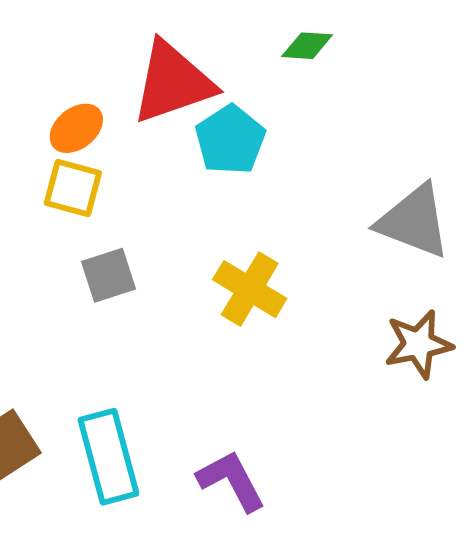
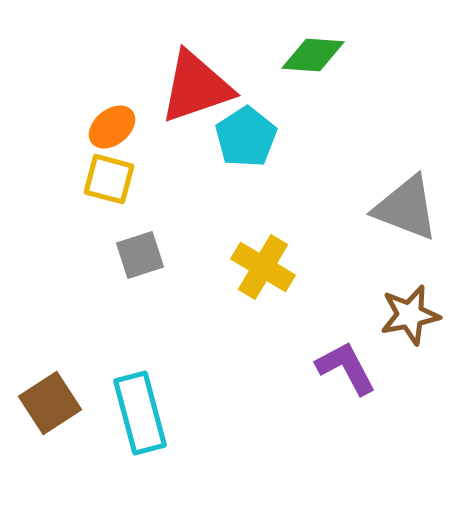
green diamond: (307, 46) -> (313, 55), size x1.4
purple L-shape: (231, 481) -> (346, 368), moved

